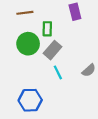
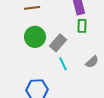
green rectangle: (47, 29) -> (82, 26), moved

